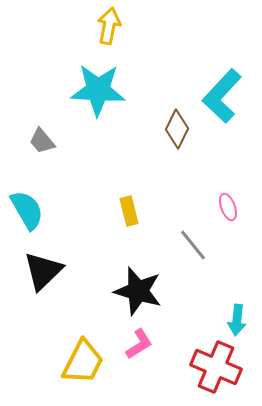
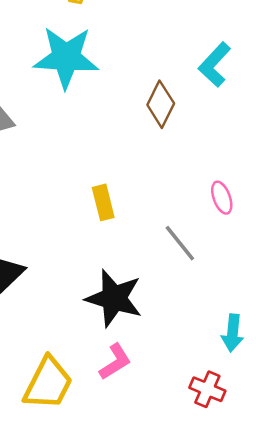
cyan L-shape: (222, 96) -> (215, 65), size x0.7
red cross: (216, 367) -> (207, 389), size x0.6

